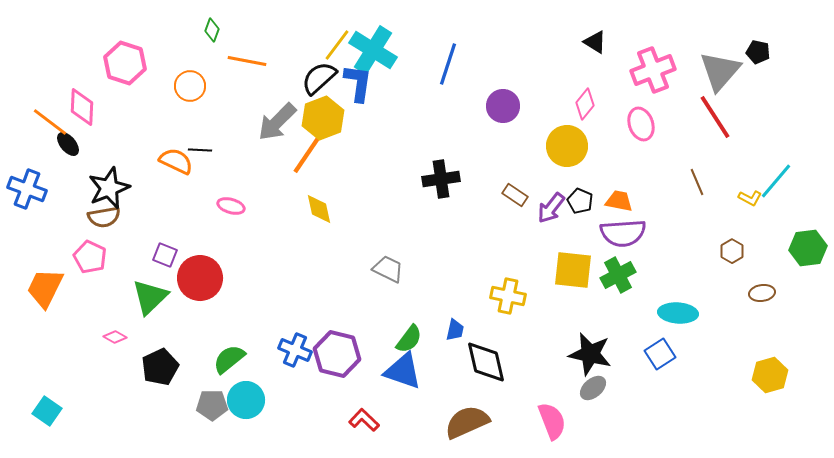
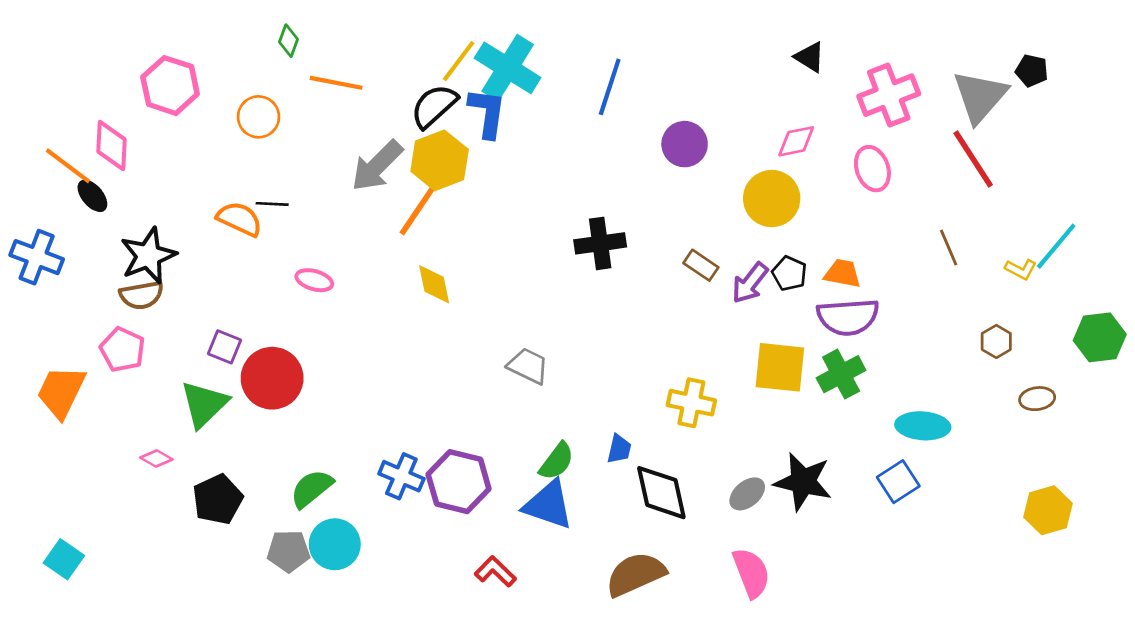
pink diamond: (585, 104) -> (796, 141), turned 40
gray ellipse: (593, 388) -> (747, 494), moved

